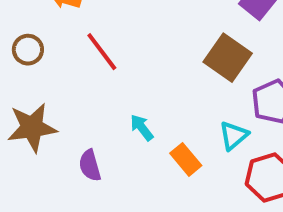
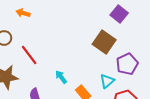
red line: (102, 52) -> (29, 55), moved

